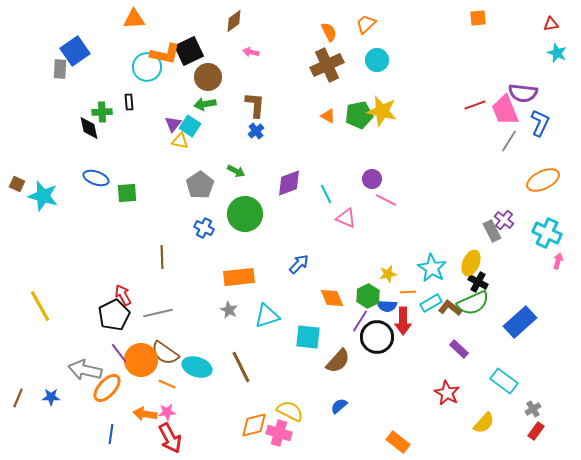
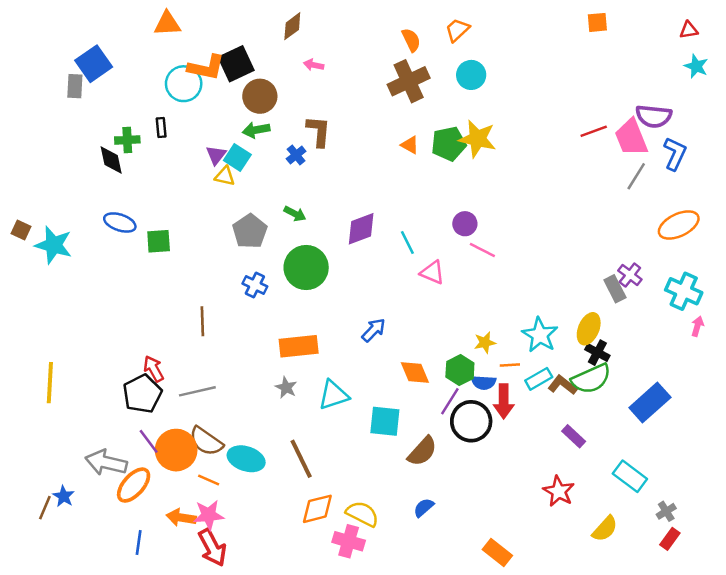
blue cross: (256, 131) -> (296, 155), moved
yellow line: (40, 306) -> (50, 383), turned 32
blue star: (51, 397) -> (64, 496), turned 30
brown line: (18, 398) -> (45, 508), moved
pink star: (167, 412) -> (209, 515), size x1.4
orange diamond: (254, 425) -> (317, 509), moved

